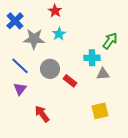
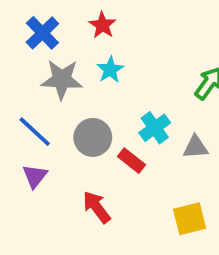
blue cross: (15, 21) -> (42, 33), moved
cyan cross: (92, 58) -> (155, 128), moved, turned -35
red arrow: (42, 114) -> (97, 207), moved

